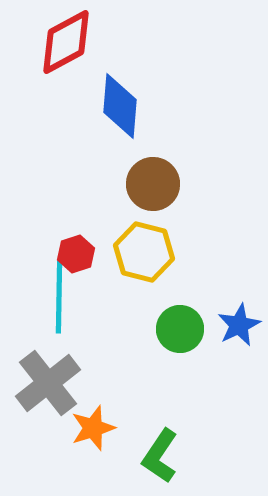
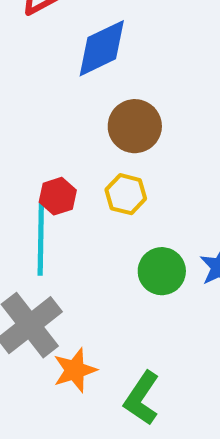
blue diamond: (120, 106) -> (102, 48), turned 60
yellow hexagon: (144, 252) -> (126, 194), size x0.7

